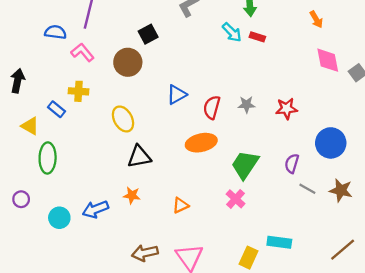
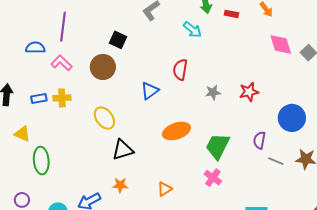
black square: (148, 34) -> (118, 40), turned -30
red rectangle: (257, 37) -> (231, 14), moved
red semicircle: (212, 107) -> (180, 70), moved
blue rectangle: (56, 109) -> (39, 99), moved, turned -42

